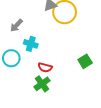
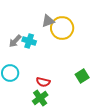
cyan cross: (31, 44) -> (29, 41), moved

